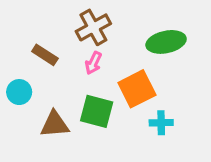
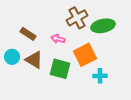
brown cross: (93, 27) -> (77, 18), moved
pink arrow: (93, 63) -> (58, 39), turned 80
brown triangle: (55, 124) -> (34, 60), moved, turned 36

